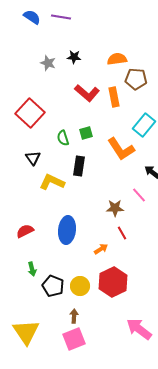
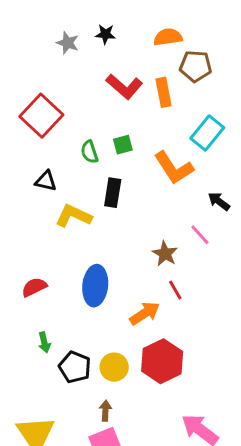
black triangle: (33, 158) -> (46, 181), turned -42
brown star: (115, 208) -> (165, 254), turned 30
orange arrow: (101, 249) -> (145, 313), size x1.5

